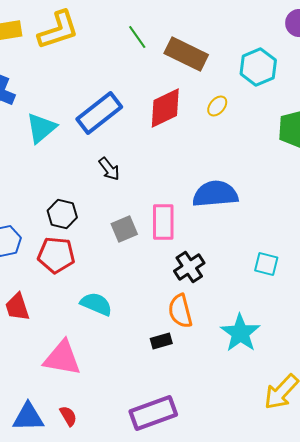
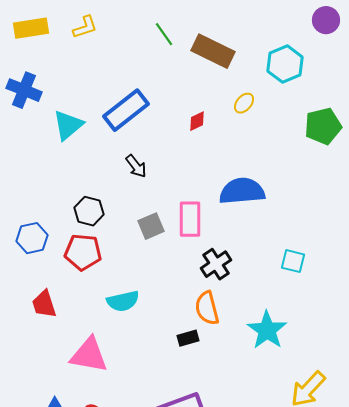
yellow L-shape: (58, 30) -> (85, 27), size x0.6
red diamond: (165, 108) -> (197, 121), moved, size x0.5
cyan semicircle: (96, 304) -> (123, 301), turned 144

